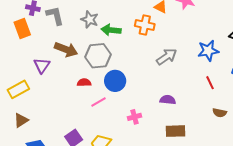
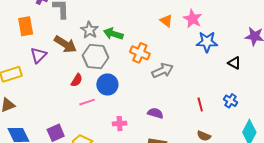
gray star: (90, 19) -> (89, 30), moved
orange cross: (145, 25) -> (140, 53), moved
orange rectangle: (22, 29) -> (26, 26), moved
blue star: (208, 51) -> (207, 42), moved
red semicircle: (84, 83) -> (77, 80), turned 112

